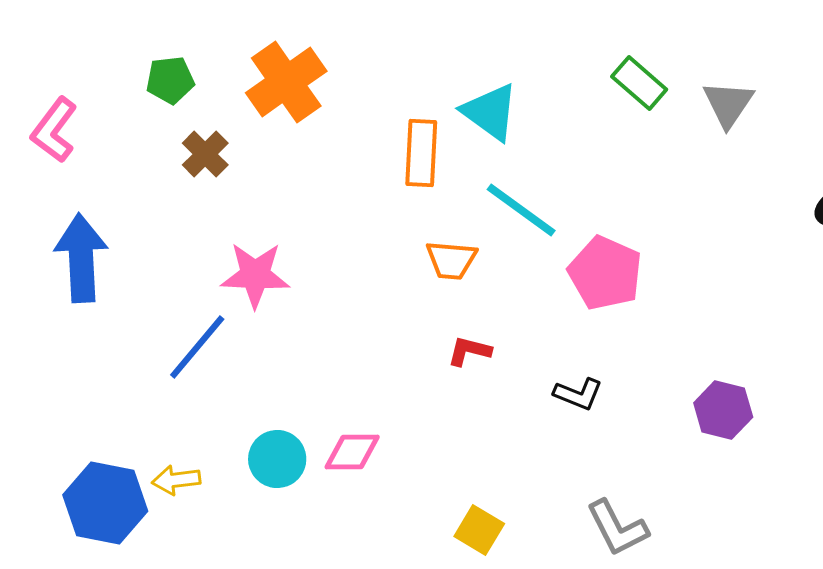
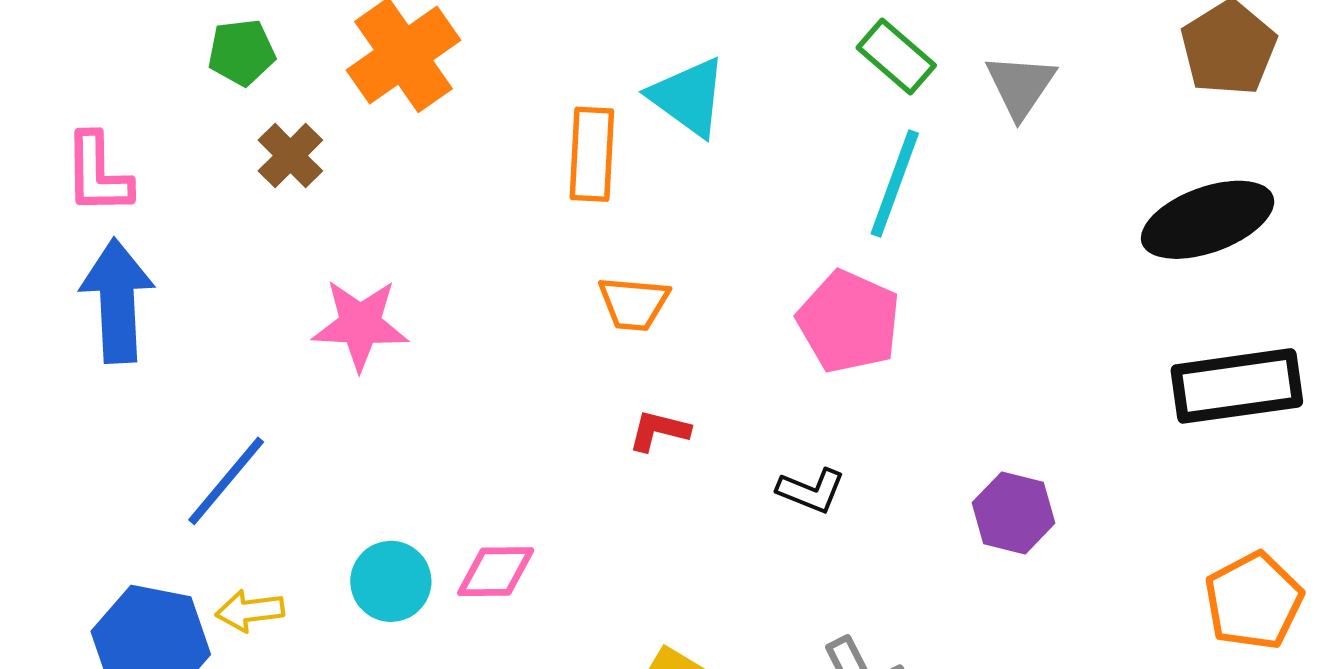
pink L-shape: (54, 130) -> (98, 174), moved, turned -38
cyan line: (521, 210) -> (895, 184), moved, turned 74
blue line: (197, 347) -> (226, 481), moved

